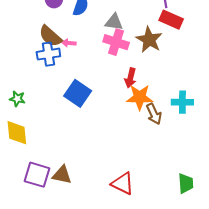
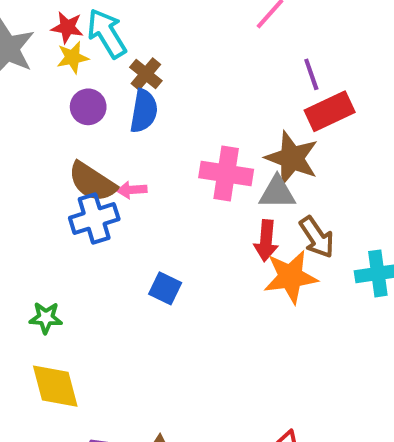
red rectangle: (171, 20) -> (330, 111), turned -40
gray triangle: (114, 22) -> (277, 192), moved
blue square: (78, 93) -> (165, 288), size x0.6
brown arrow: (154, 114) -> (317, 237), moved

